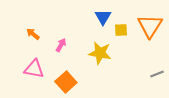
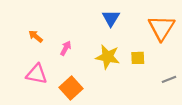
yellow square: (121, 30) -> (138, 58), moved

